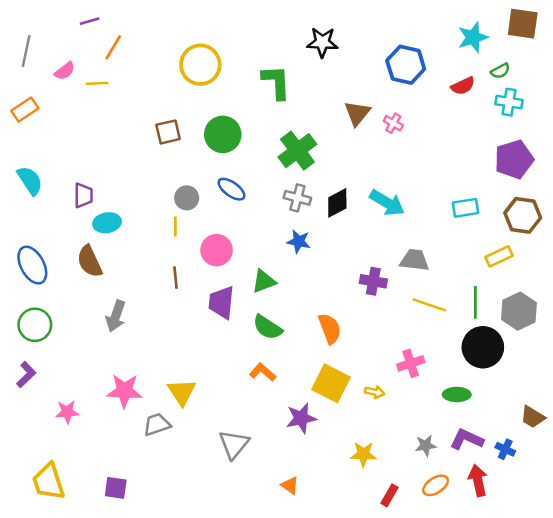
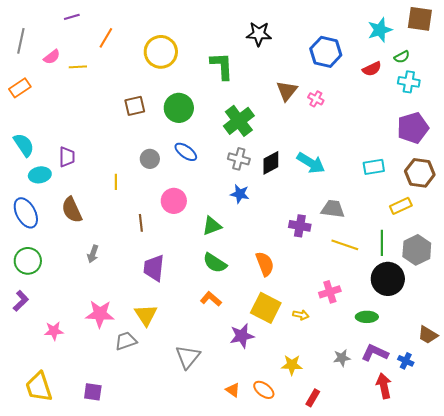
orange line: (113, 47) -> (106, 38), moved
cyan ellipse: (107, 223) -> (40, 175), moved
yellow line: (175, 226) -> (116, 182), moved
purple trapezoid: (222, 302) -> (154, 268), moved
gray arrow: (116, 316) -> (93, 254), size x0.7
orange ellipse: (436, 485) -> (264, 390), moved, turned 70

